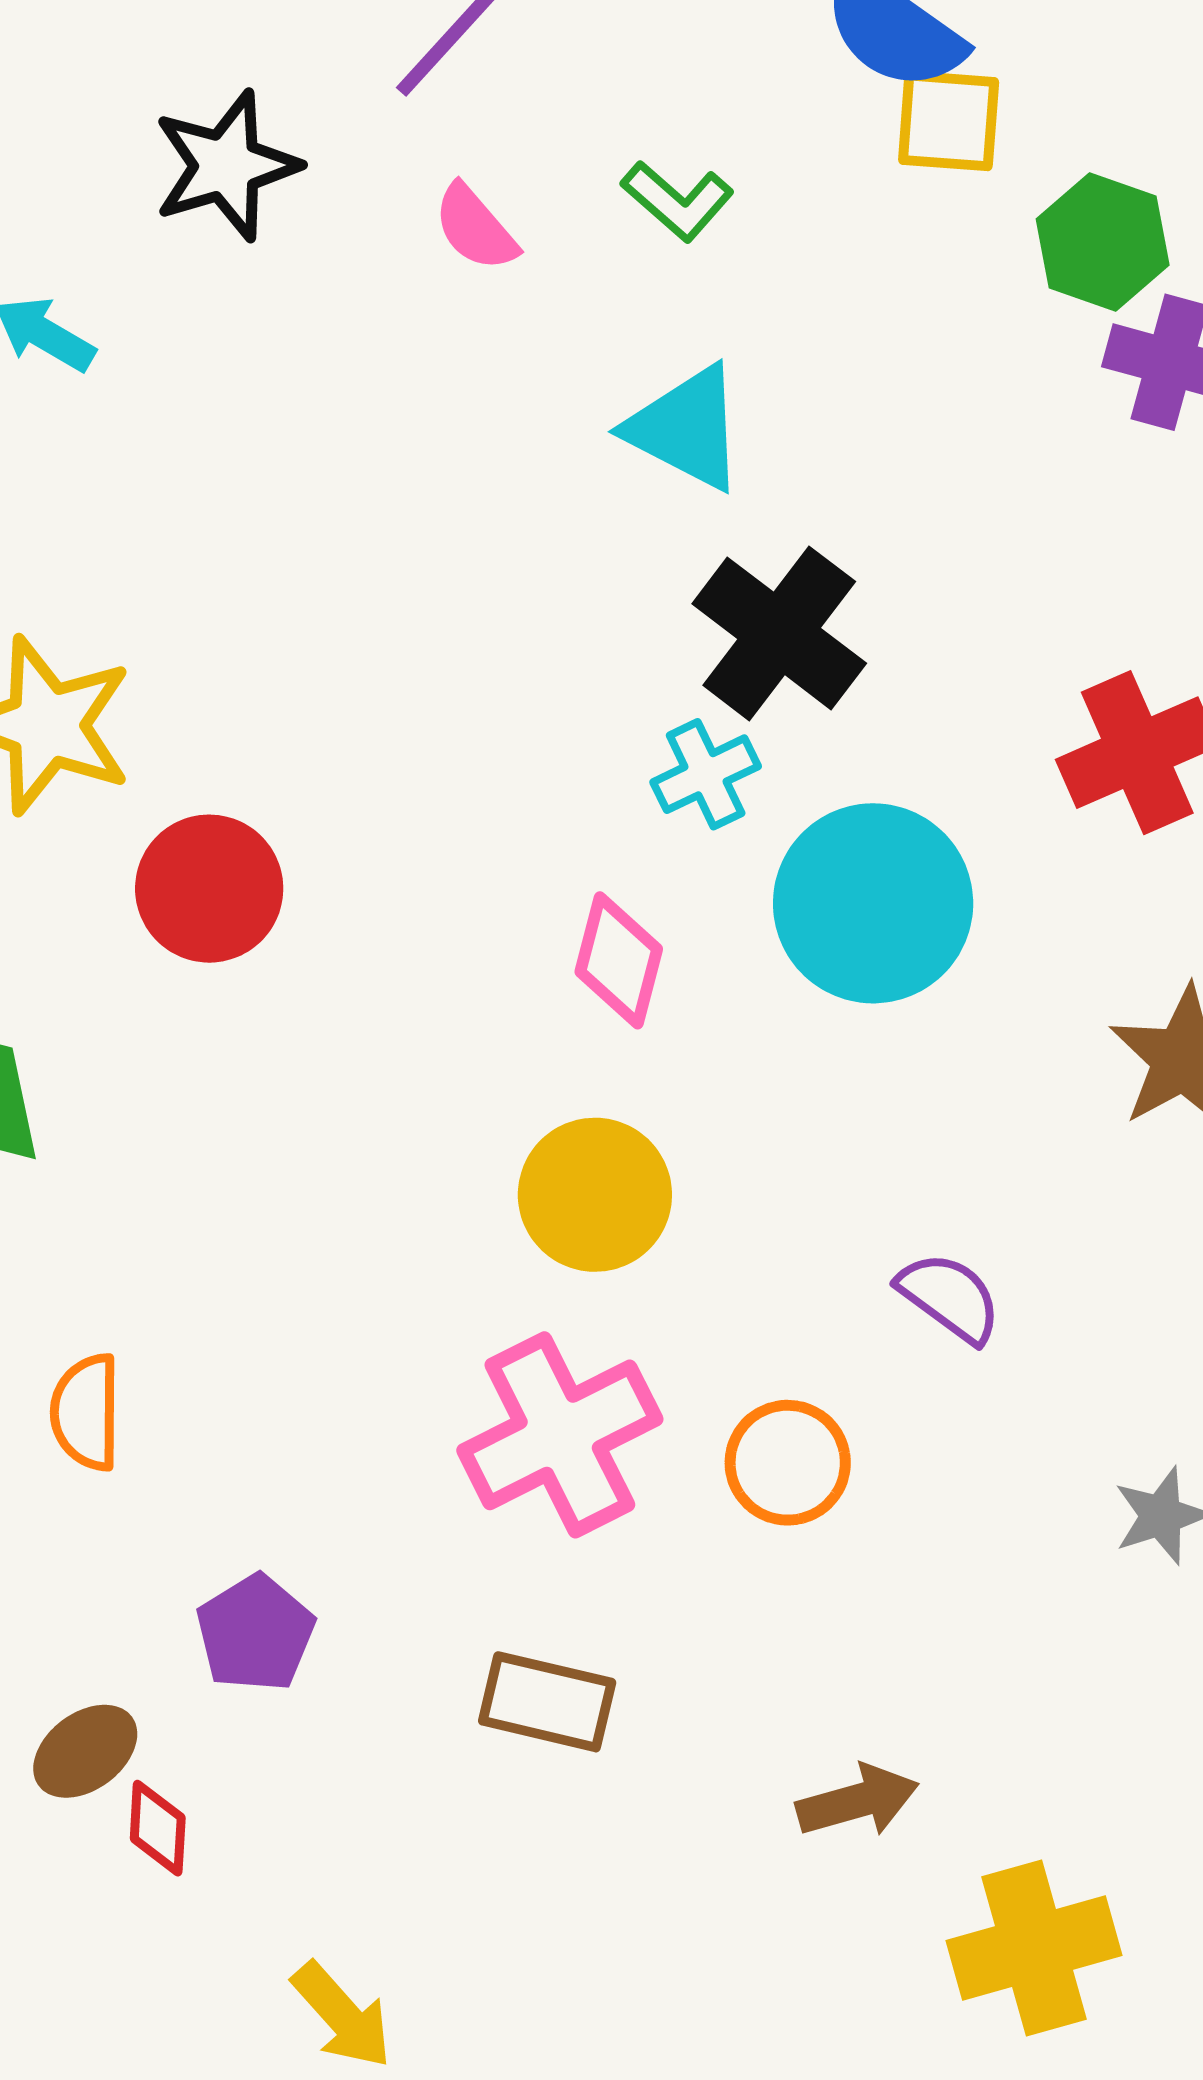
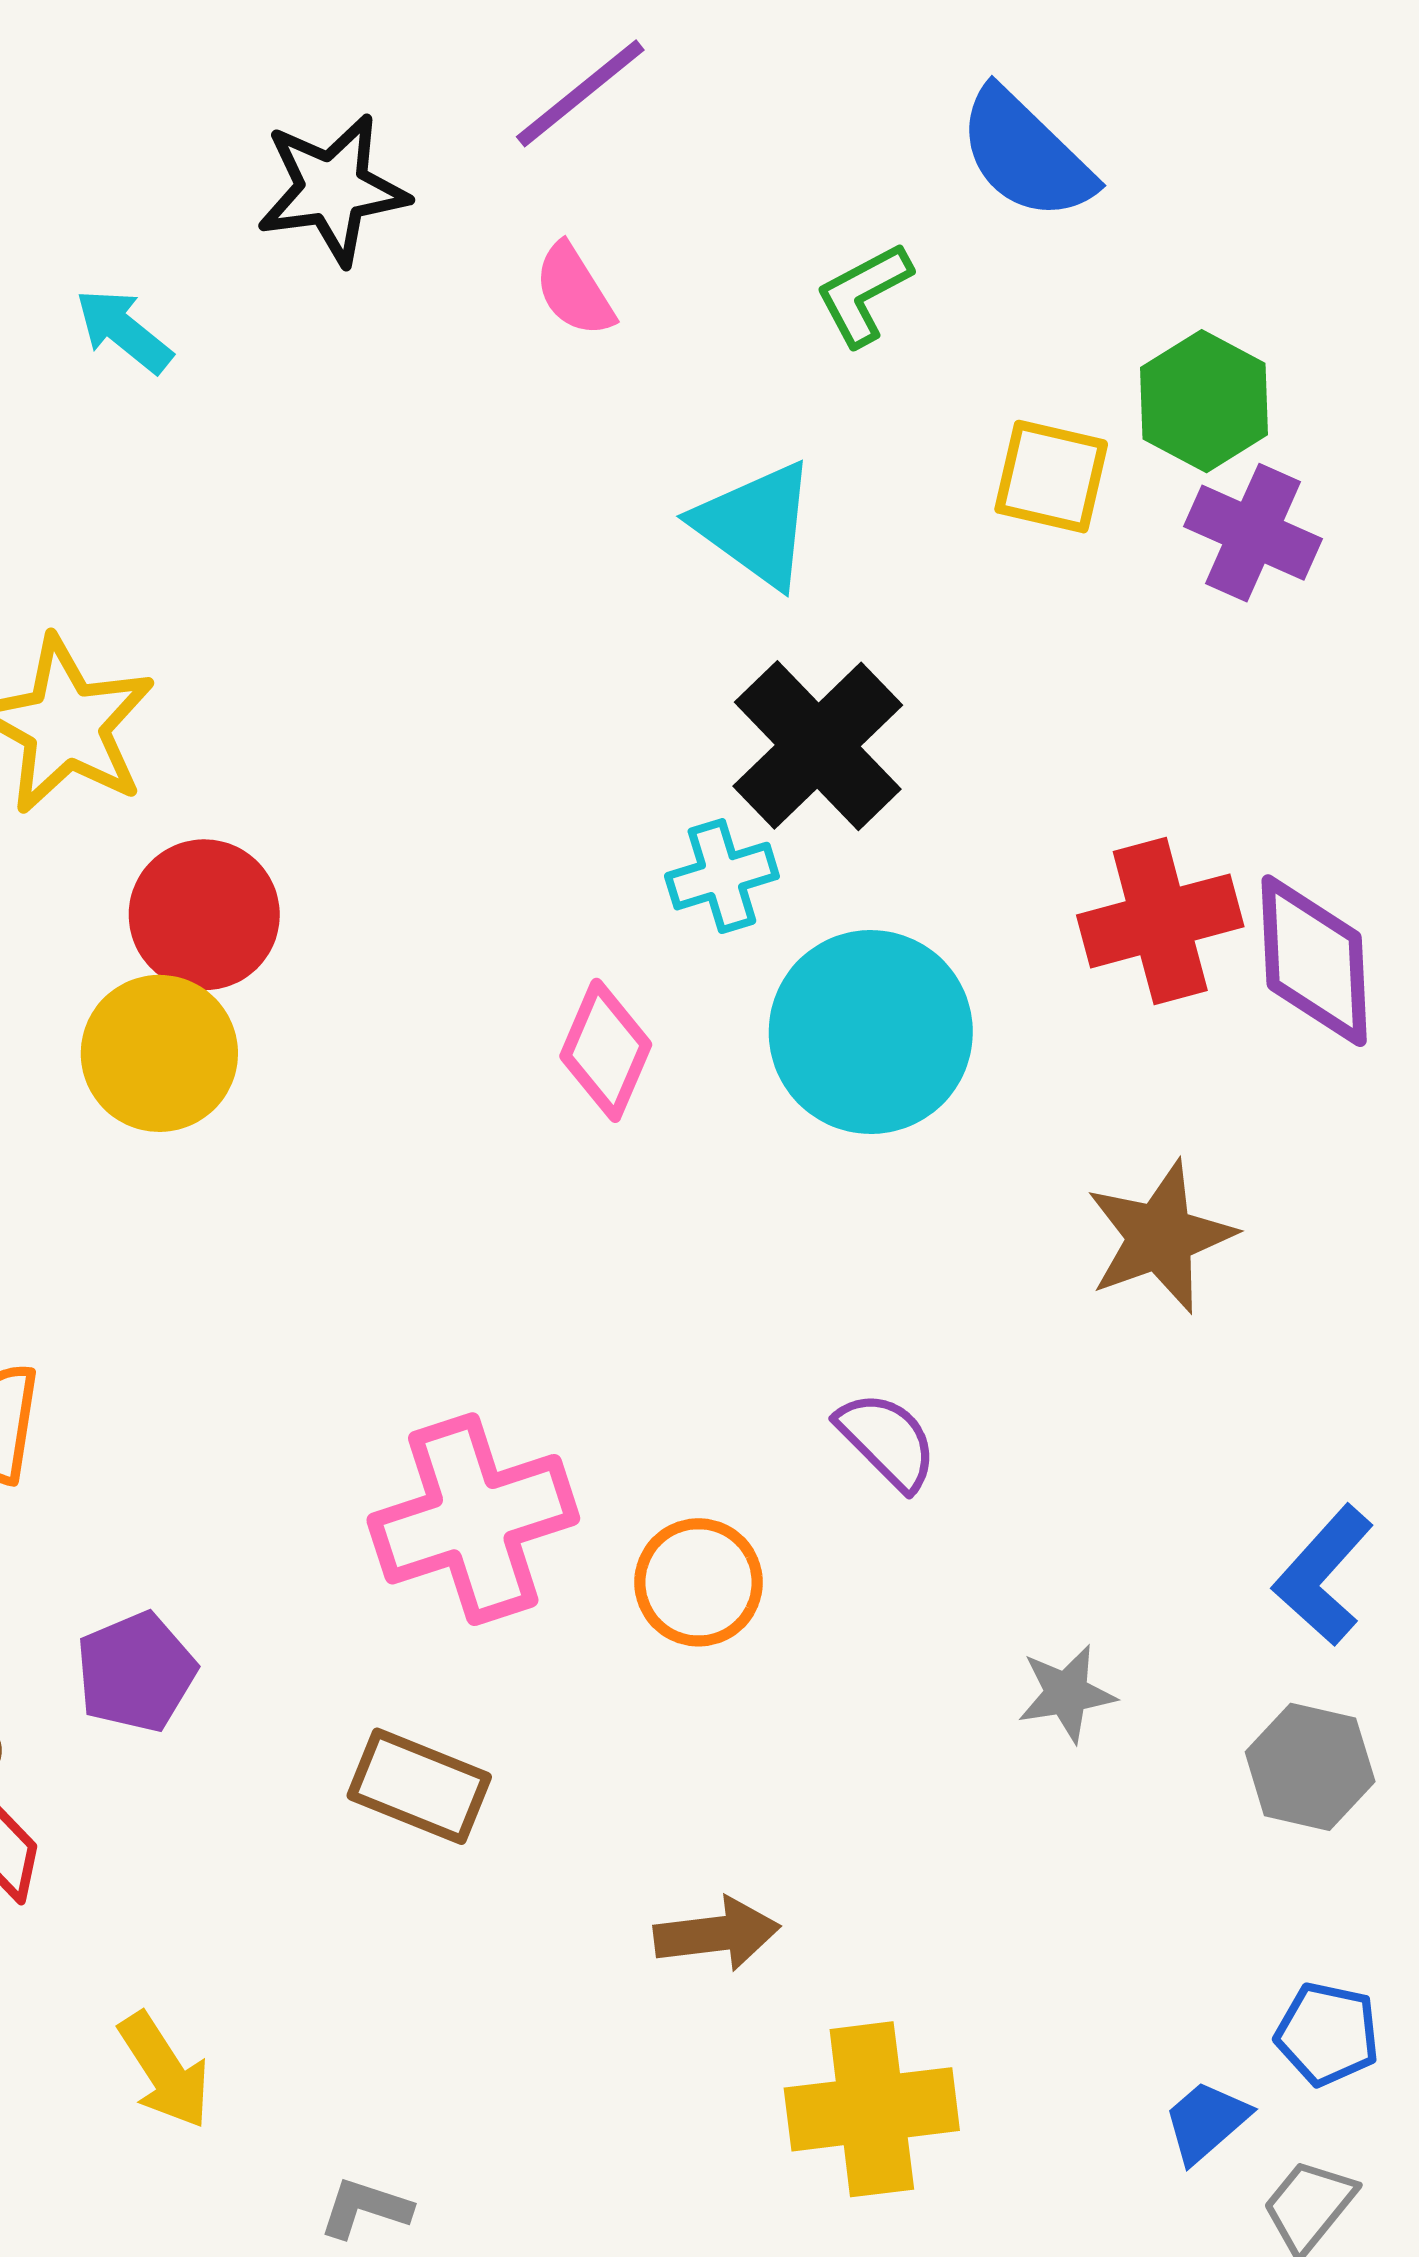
yellow square: (949, 121) -> (1051, 477), moved
green L-shape: (678, 201) -> (864, 294), moved, turned 102
yellow circle: (595, 1195) -> (159, 1053), moved

